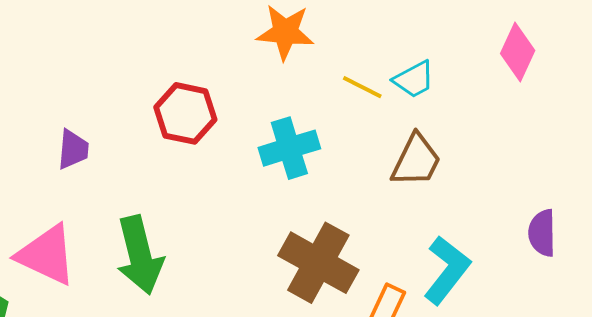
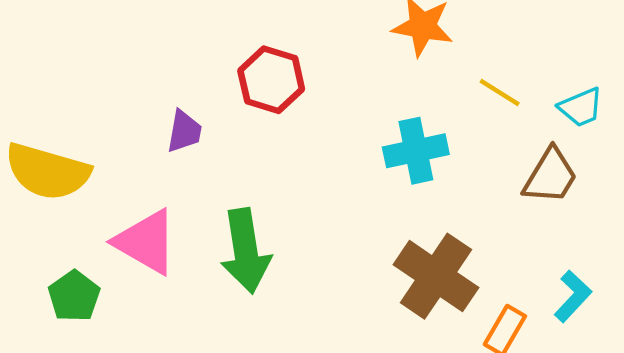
cyan trapezoid: (414, 79) -> (581, 107), moved
red hexagon: (185, 113) -> (271, 80), moved
cyan L-shape: (447, 270) -> (573, 296), size x0.7

